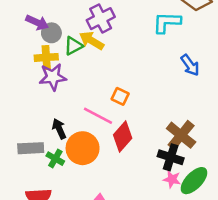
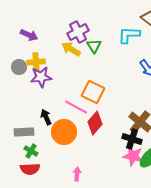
gray circle: (51, 33) -> (19, 67), moved
green triangle: (73, 46) -> (94, 46), moved, turned -35
orange square: (120, 96) -> (93, 92), size x1.6
green cross: (55, 159) -> (31, 151), moved
pink star: (172, 179) -> (133, 156), size x1.5

